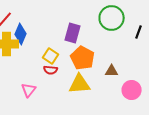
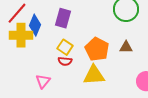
purple rectangle: (73, 33) -> (63, 18), moved
brown triangle: (112, 71) -> (126, 47), moved

